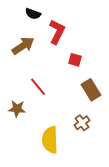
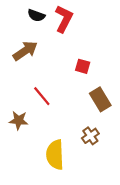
red L-shape: (57, 32) -> (64, 19), moved

